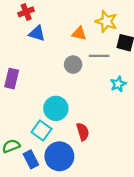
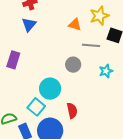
yellow star: (106, 21) -> (99, 16), turned 30
blue triangle: (37, 33) -> (29, 25), moved, turned 49
gray circle: (73, 65) -> (73, 65), moved

